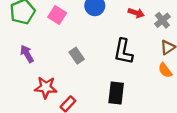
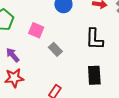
pink square: (57, 15) -> (36, 30), moved
red star: (46, 87) -> (14, 78), moved

